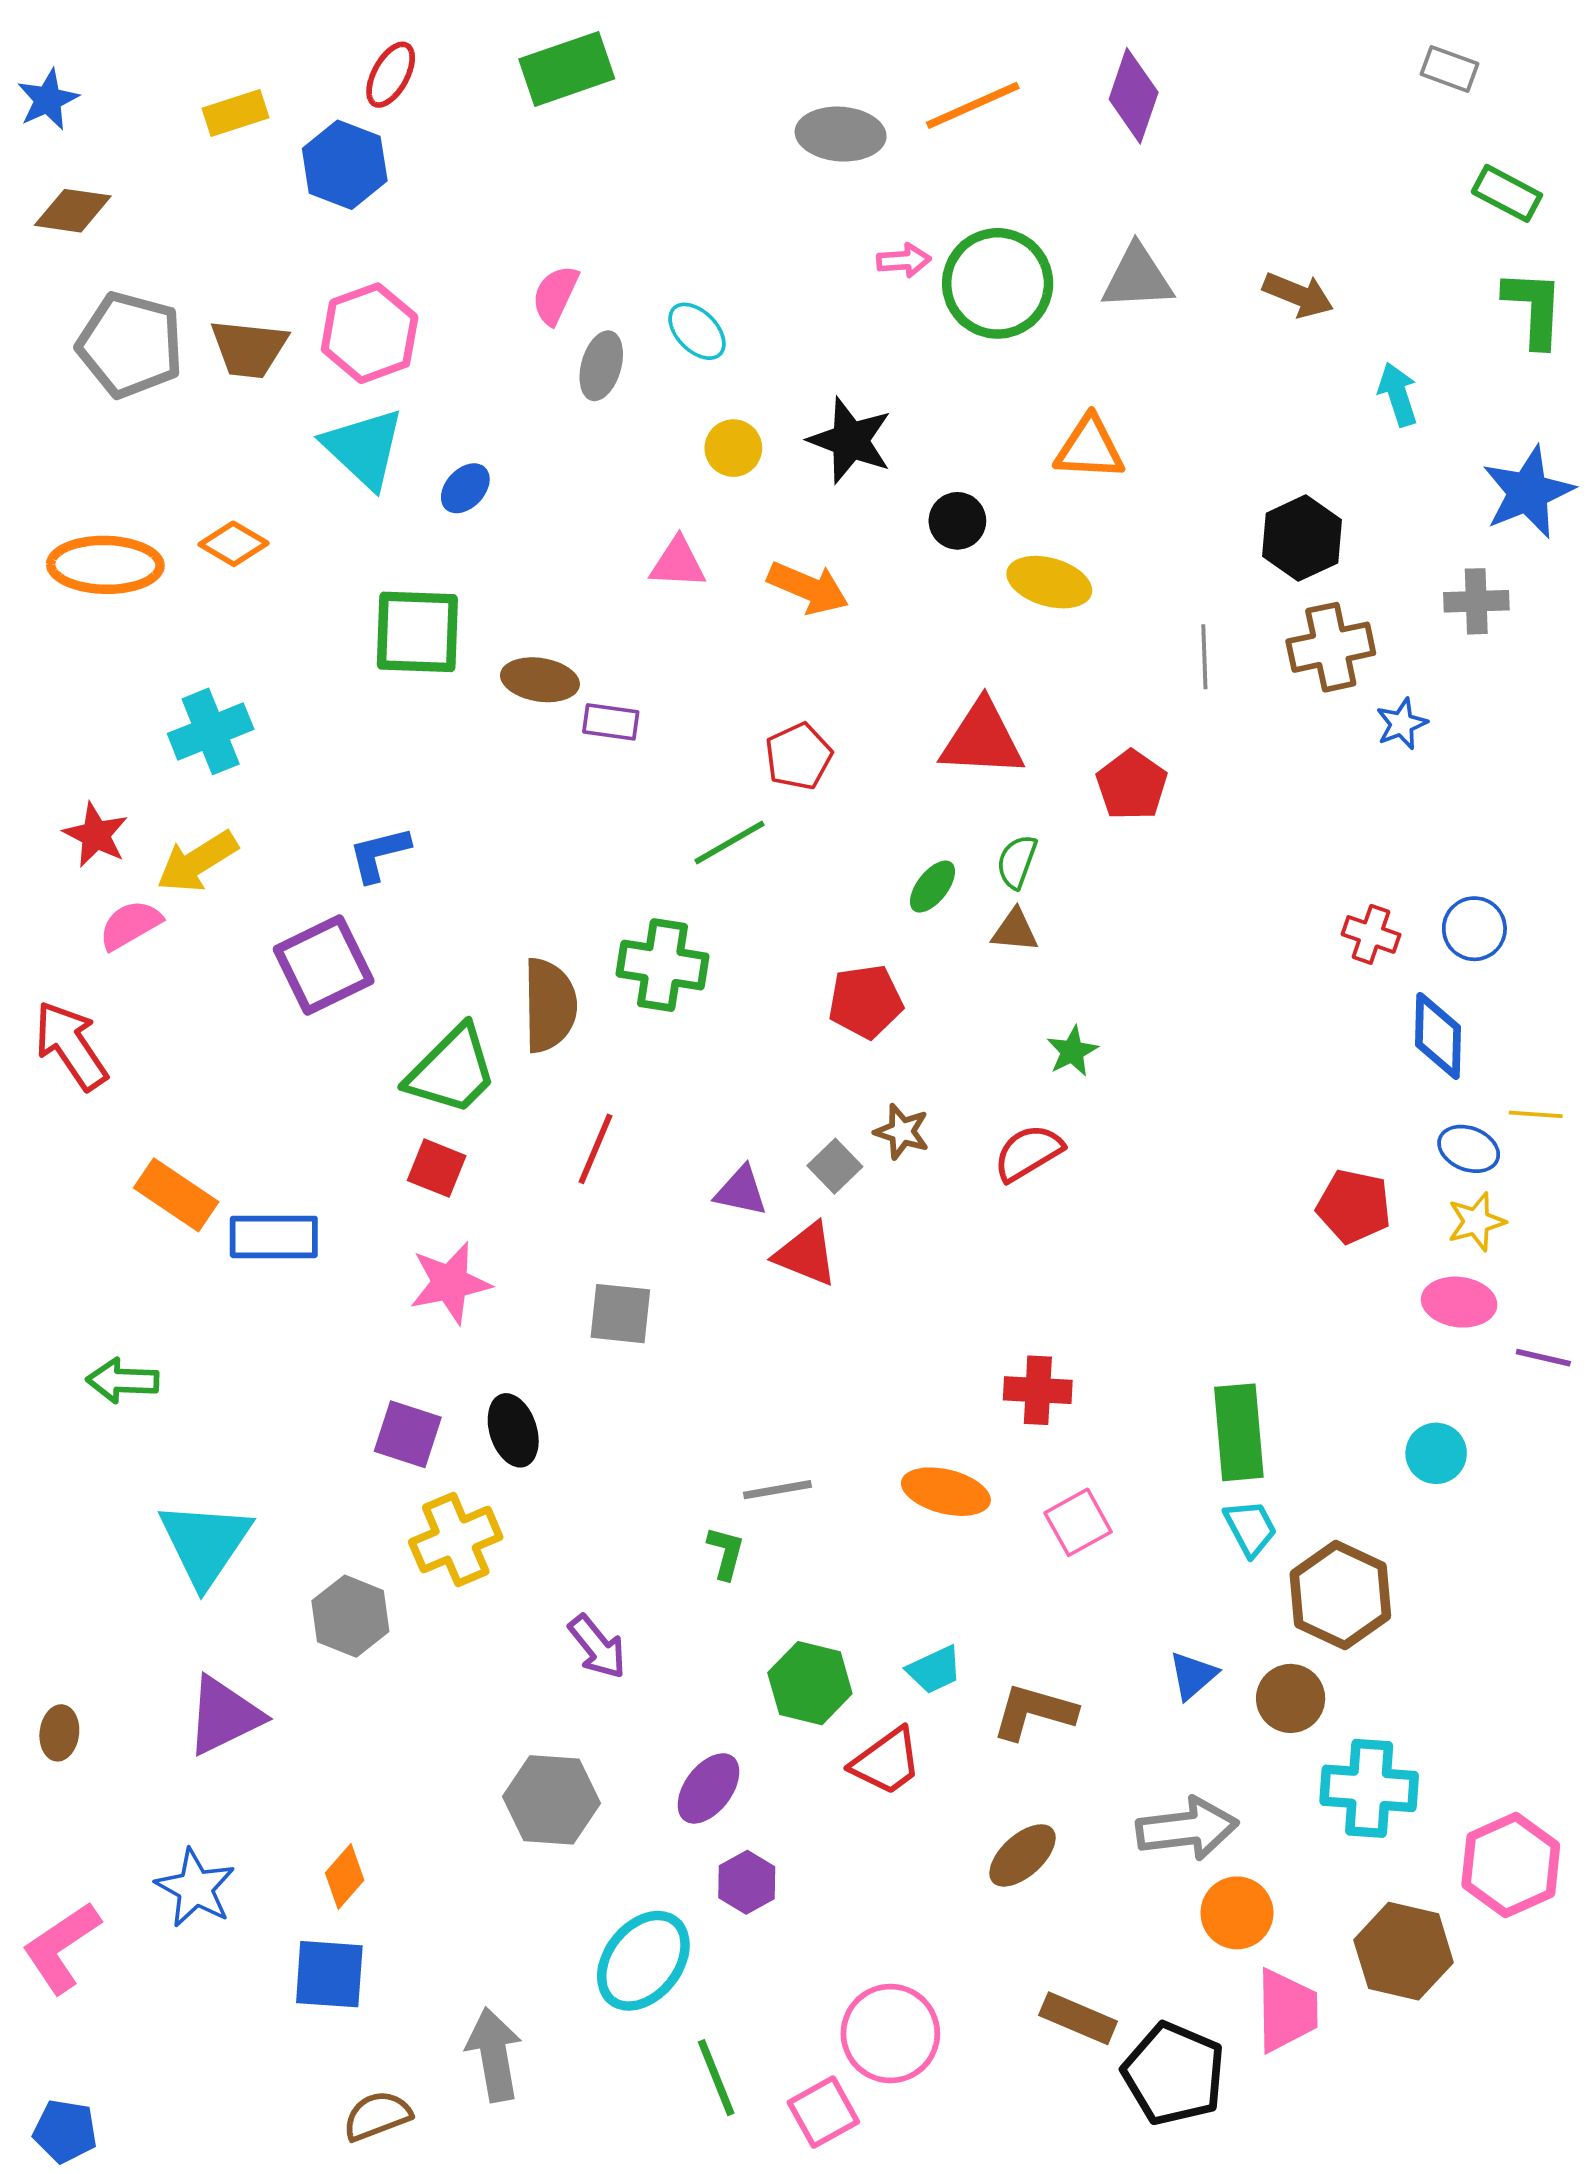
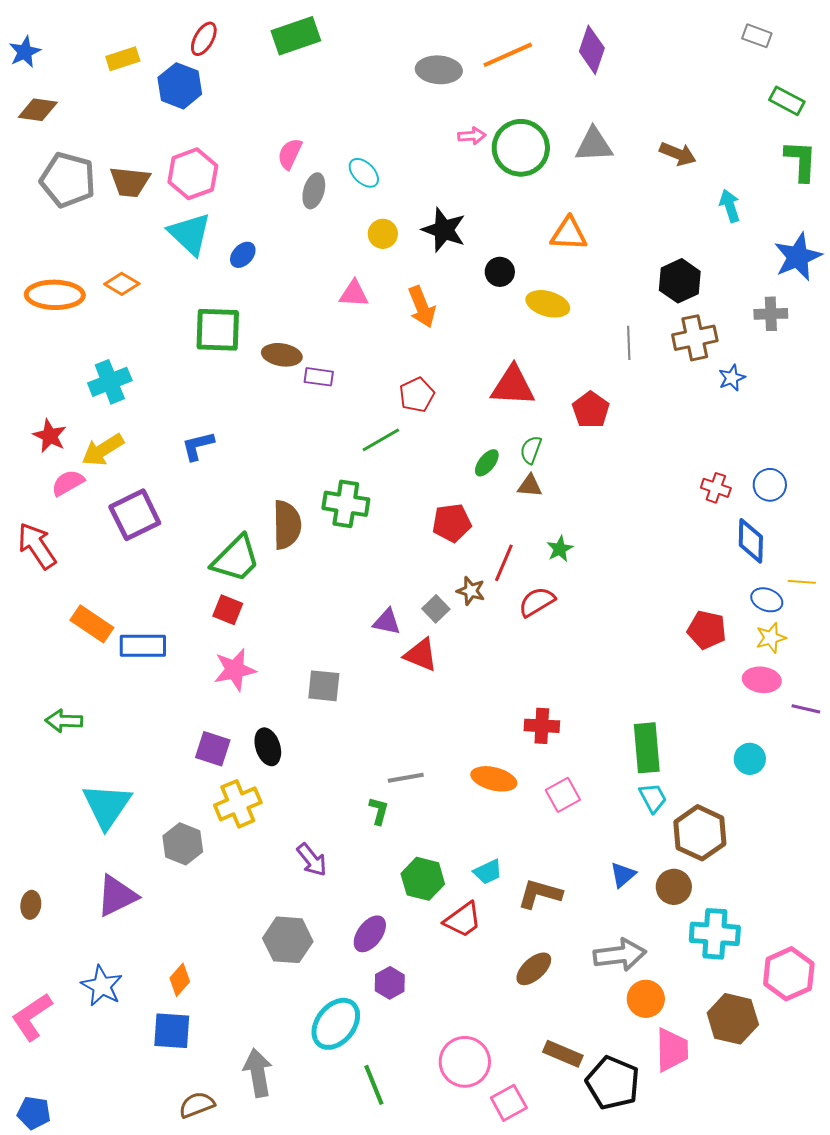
orange arrow: (808, 588) -> (422, 307), turned 45
purple square: (324, 965) -> (135, 515), moved
red line: (595, 1149) -> (504, 563), moved
pink square: (823, 2112) -> (509, 1103), moved

